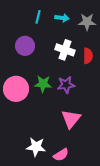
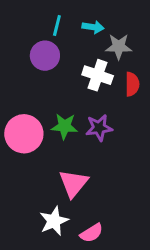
gray star: (87, 22) -> (119, 47), moved
purple circle: (25, 46) -> (45, 56), moved
pink triangle: (71, 119) -> (73, 183), moved
white star: (36, 147) -> (54, 221), turned -30

